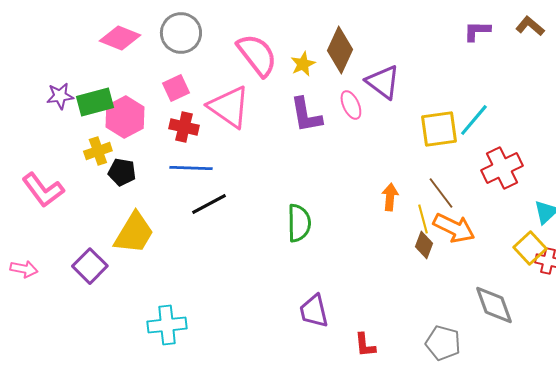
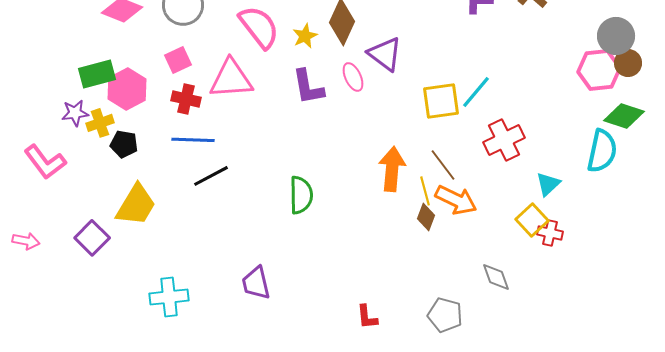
purple star: (60, 96) -> (75, 113), moved
pink triangle: (229, 107) -> (231, 79), turned -39
orange arrow: (390, 197) -> (392, 169), size x1.6
gray diamond: (494, 305) -> (496, 277), size x0.7
purple trapezoid: (314, 311) -> (256, 283), moved

